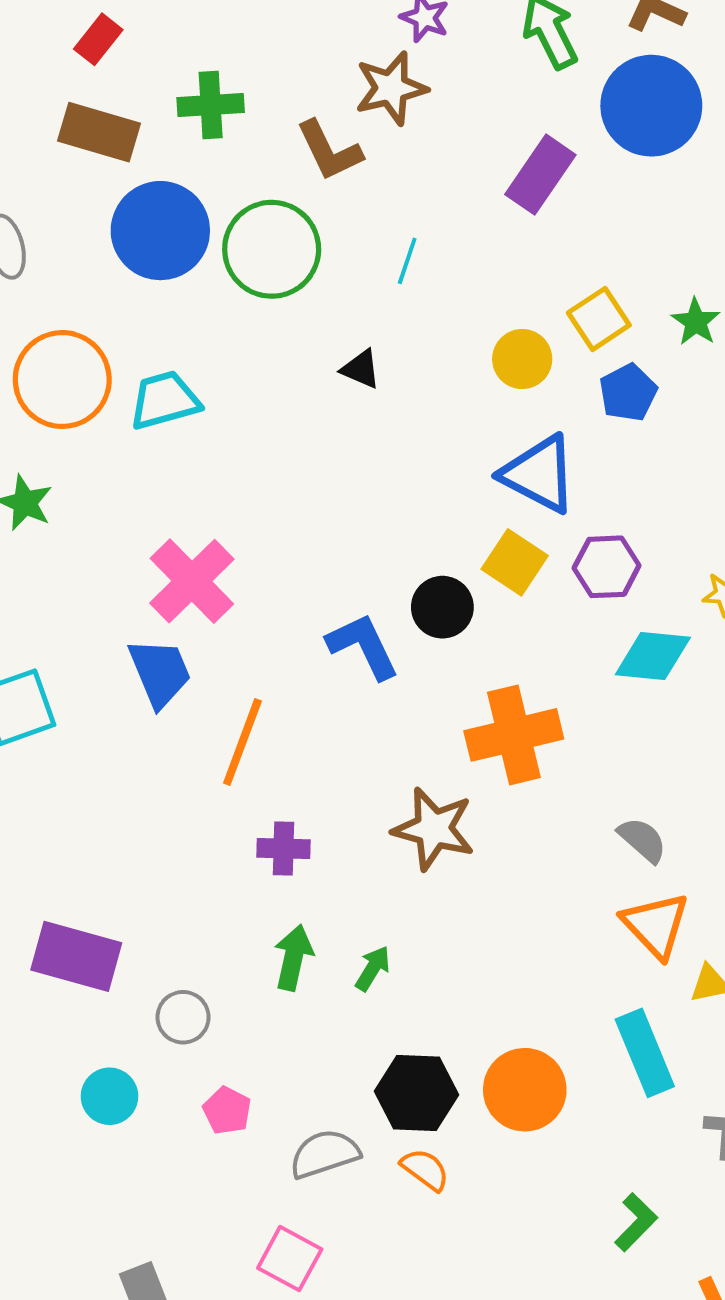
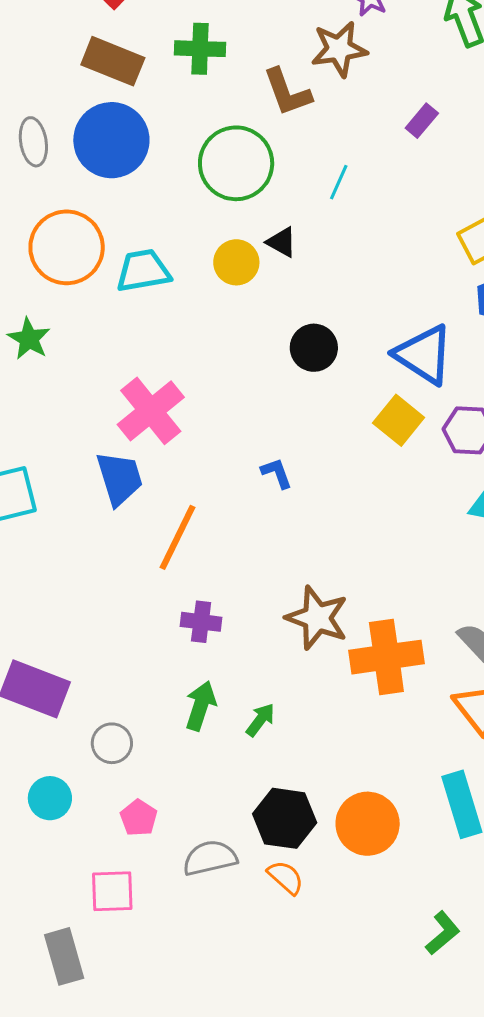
purple rectangle: (540, 175) -> (422, 121), moved, size x0.6
blue circle: (160, 231) -> (111, 140), moved
yellow circle: (522, 359) -> (236, 262), moved
black triangle: (361, 369) -> (282, 242), moved
black circle: (442, 607) -> (314, 348), moved
blue L-shape: (363, 646) -> (277, 473), size x0.6
orange cross: (514, 735) -> (386, 657), moved
pink square: (290, 1259) -> (112, 891), moved, turned -36

